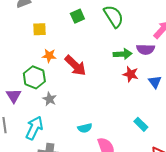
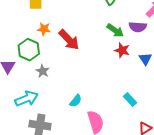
green arrow: (123, 54) -> (115, 31), turned 36
cyan arrow: (34, 128) -> (27, 99), turned 40
cyan semicircle: (85, 128) -> (76, 101), turned -40

